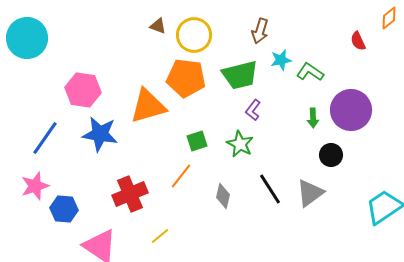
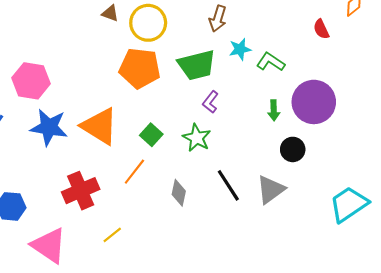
orange triangle: (148, 106) -> (100, 126), moved, turned 48
green square: (197, 141) -> (151, 135), turned -30

